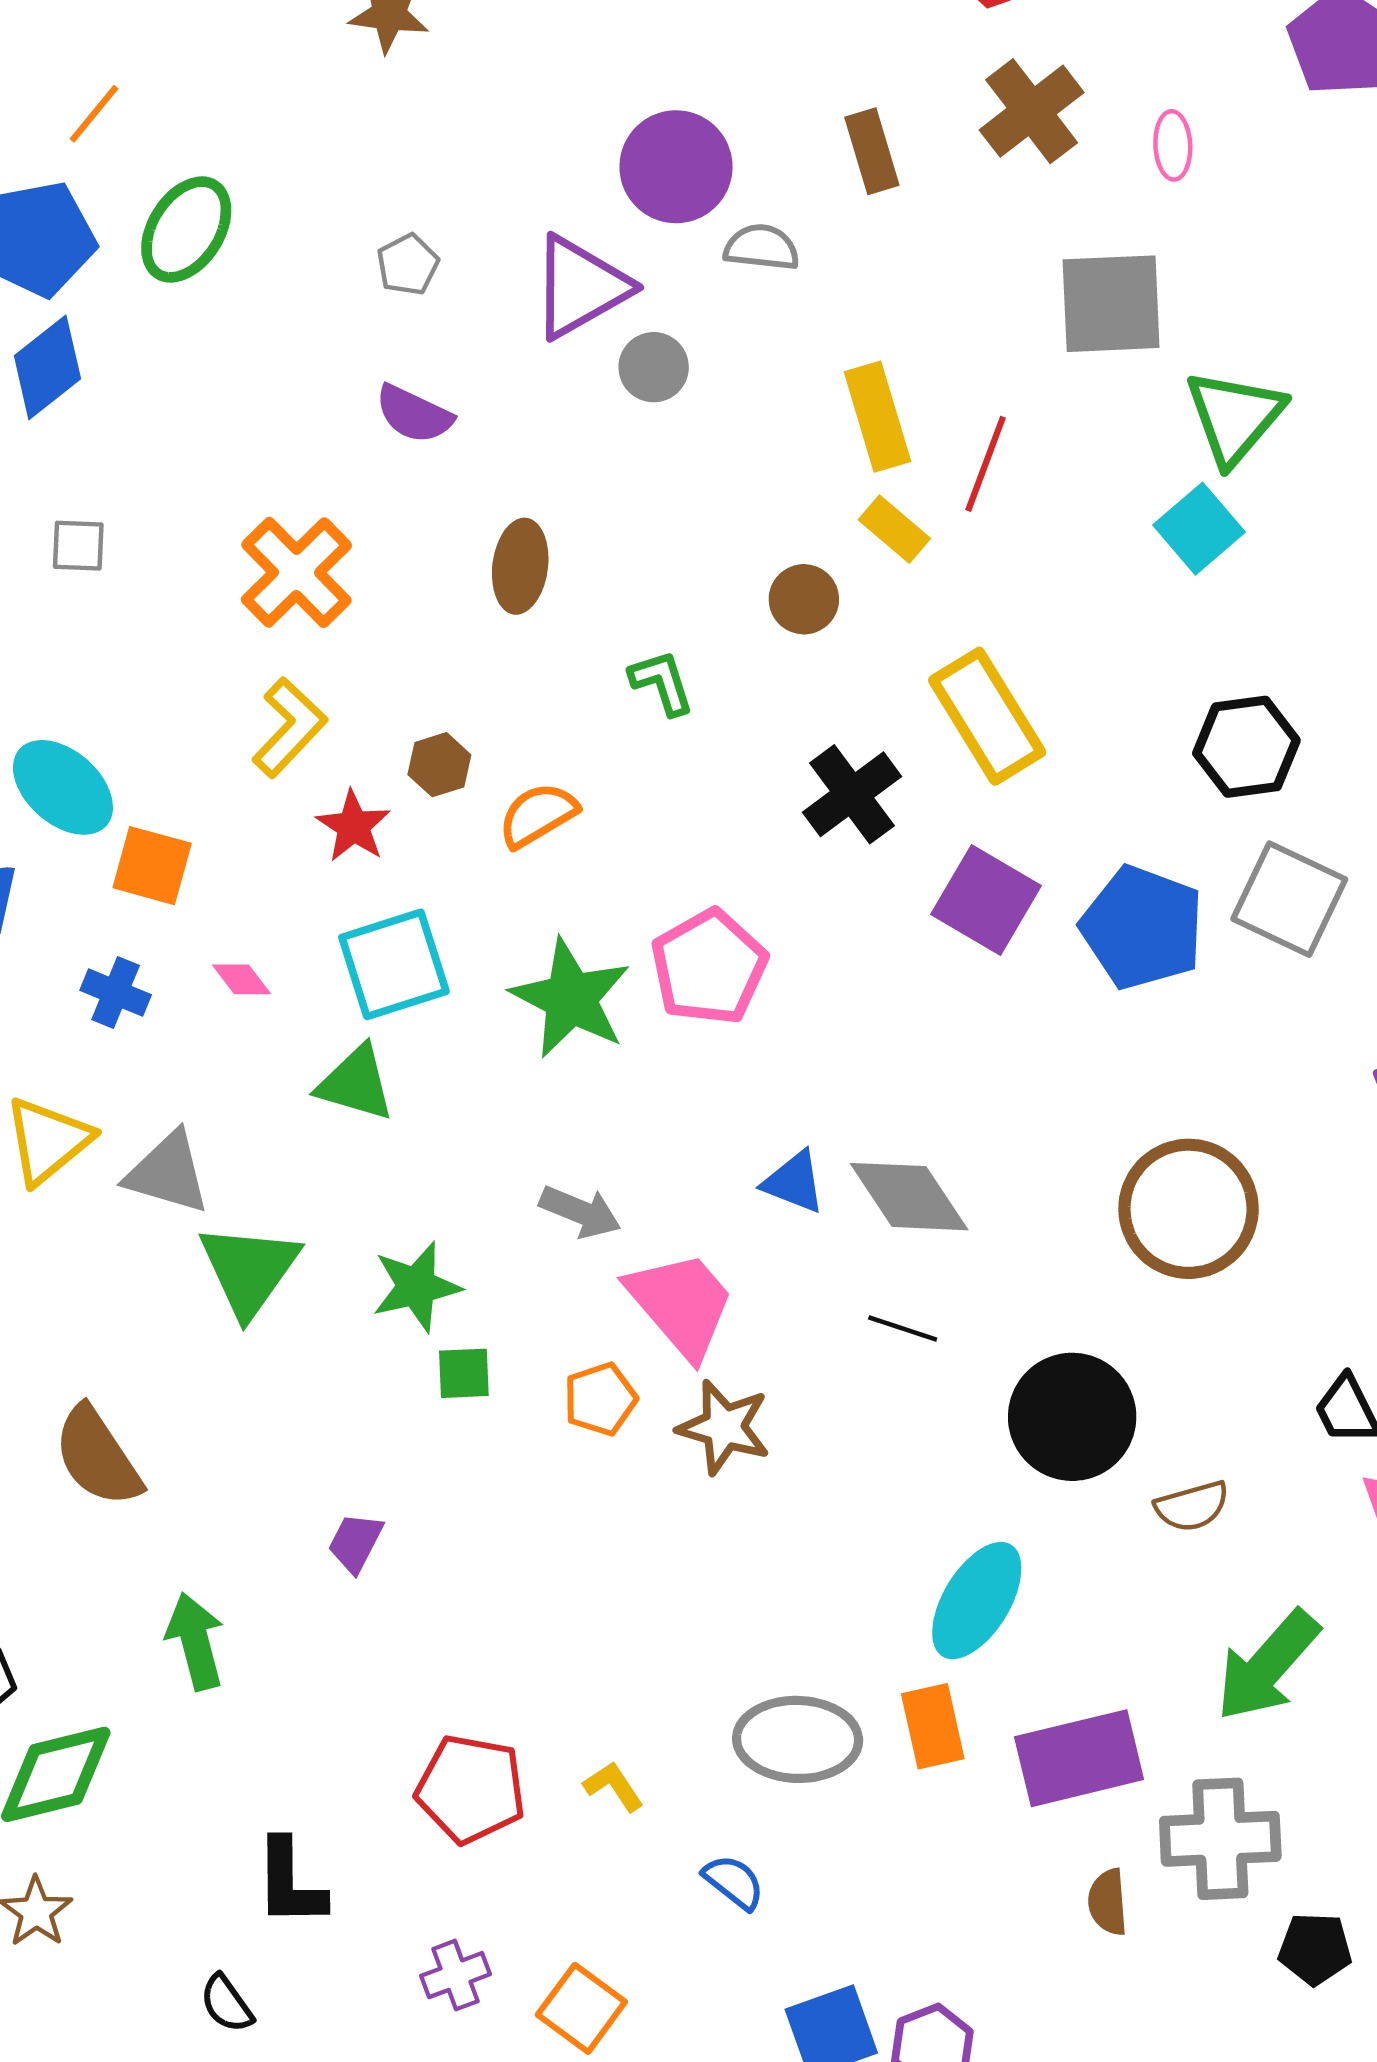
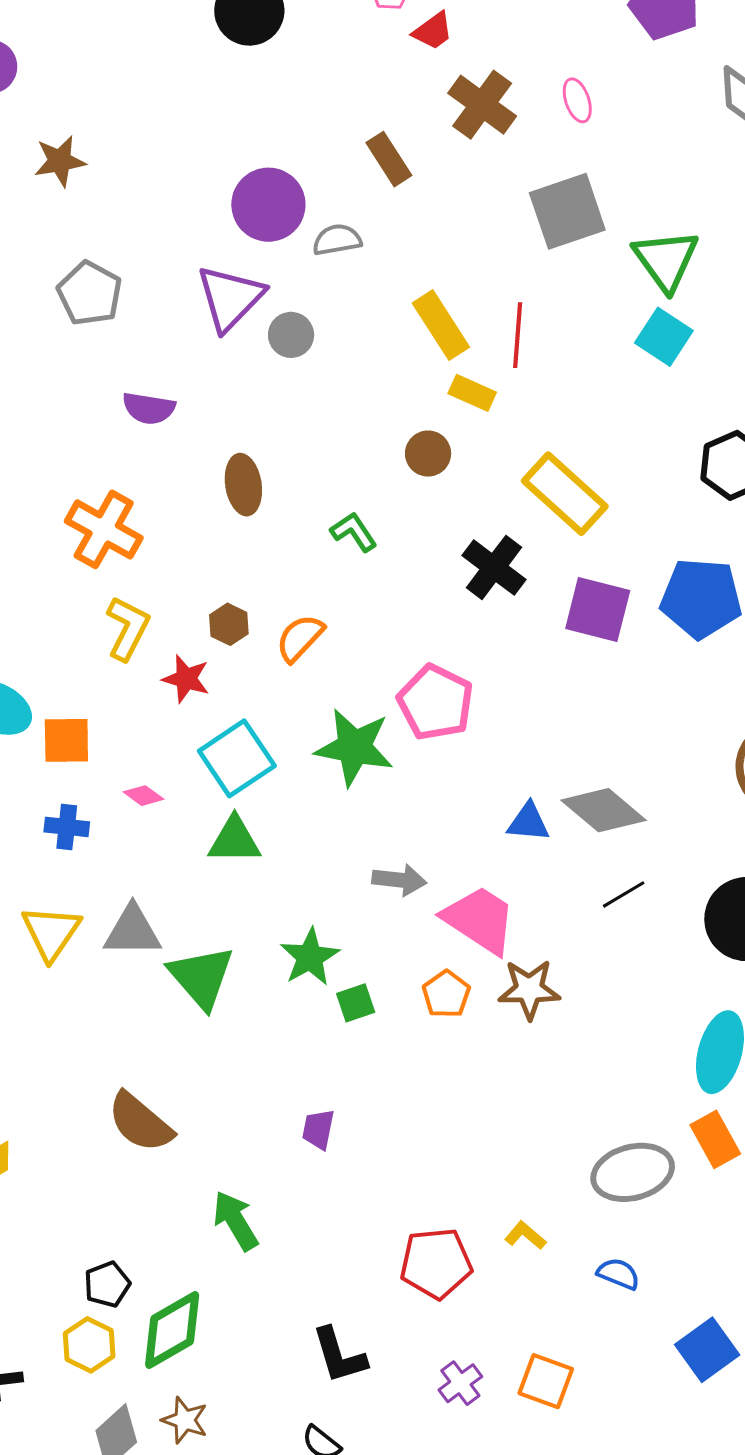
gray pentagon: (408, 265) -> (90, 293), moved, size x1.6
black line: (903, 1328) -> (624, 894), turned -33

